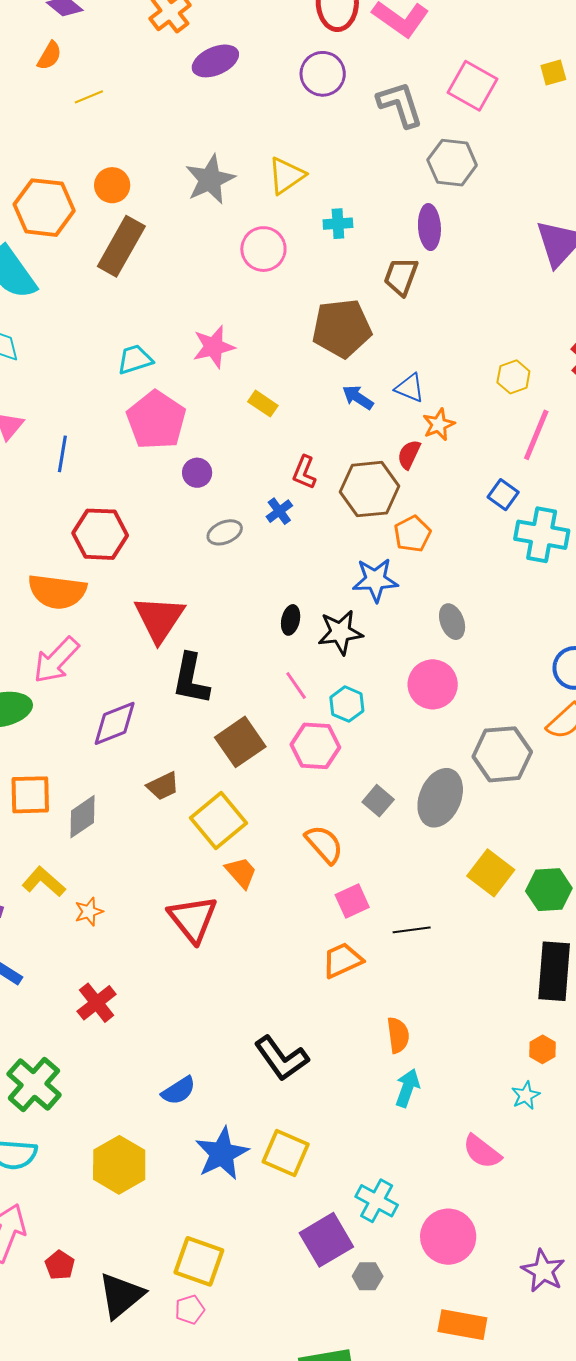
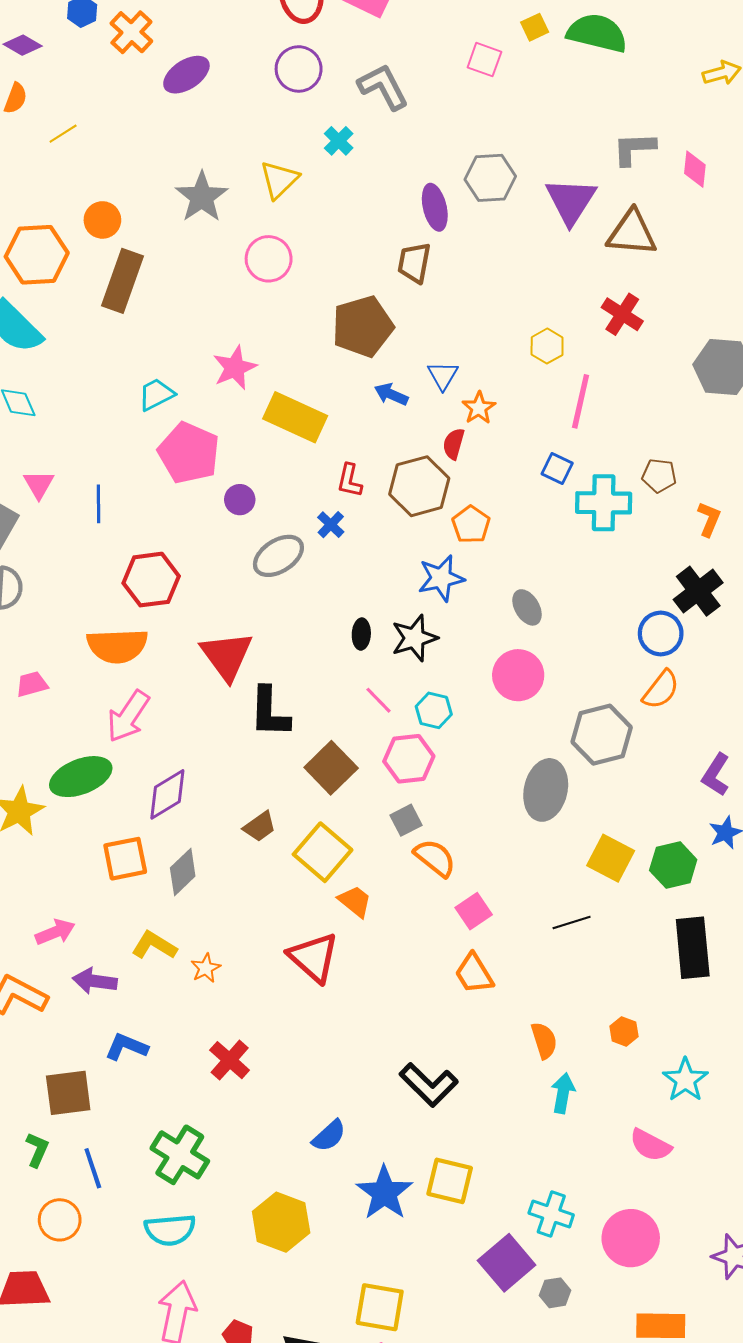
pink square: (473, 86) -> (484, 60), moved, size x0.7
gray hexagon: (452, 163) -> (490, 178), moved
cyan cross: (338, 224) -> (339, 141), moved, turned -32
blue triangle: (410, 388) -> (443, 375), turned 48
yellow rectangle: (263, 404) -> (295, 417), size x2.0
gray ellipse: (225, 532) -> (278, 556), size x1.4
purple diamond: (115, 723) -> (167, 794), moved
gray square: (378, 801) -> (406, 820), moved, turned 32
black line: (412, 930) -> (572, 922), moved
orange trapezoid: (342, 960) -> (474, 973), turned -87
orange hexagon: (543, 1049) -> (624, 1031), moved
cyan star: (526, 1095) -> (685, 1080), size x1.5

